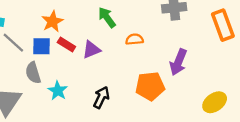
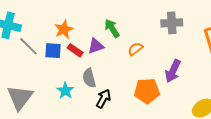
orange semicircle: (134, 39) -> (135, 49), turned -35
purple triangle: (91, 50) -> (96, 46), moved
gray semicircle: (33, 73) -> (89, 78), moved

